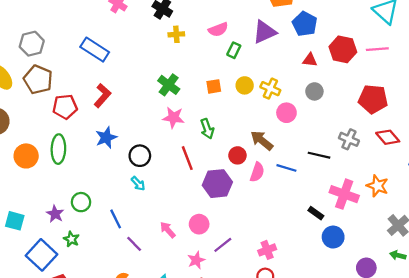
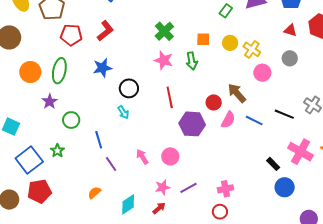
green arrow: (207, 129) -> (192, 61), moved
purple star: (55, 214) -> (50, 101), moved
purple line: (223, 245) -> (189, 188), moved

